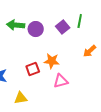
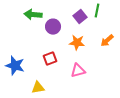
purple circle: (36, 29) -> (53, 27), moved
orange star: (52, 61) -> (77, 43), moved

